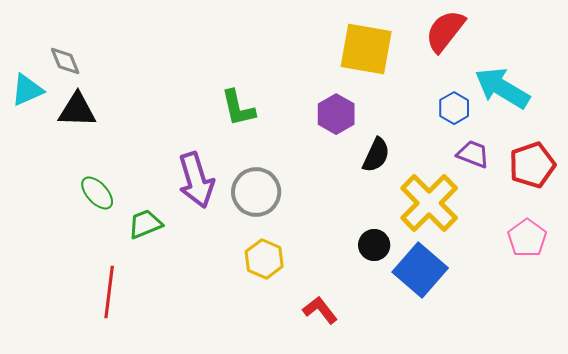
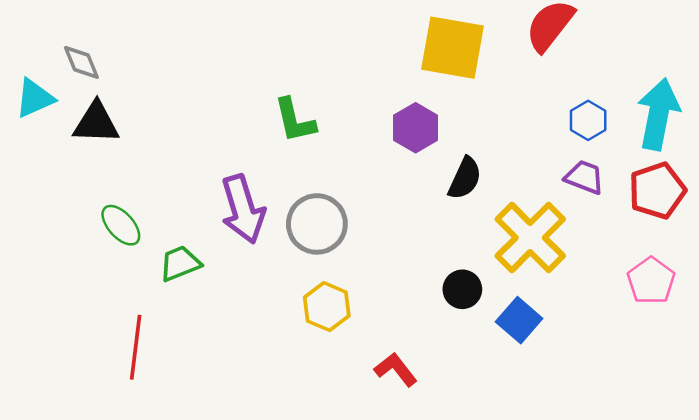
cyan arrow: (502, 88) -> (658, 114), moved, turned 70
blue hexagon: (454, 108) -> (588, 120), moved
blue square: (420, 270) -> (519, 320), size x0.7

